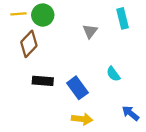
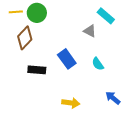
cyan rectangle: (122, 18) -> (106, 16), turned -36
gray triangle: (90, 31) -> (90, 31), moved, turned -40
blue rectangle: (77, 88) -> (67, 59), moved

